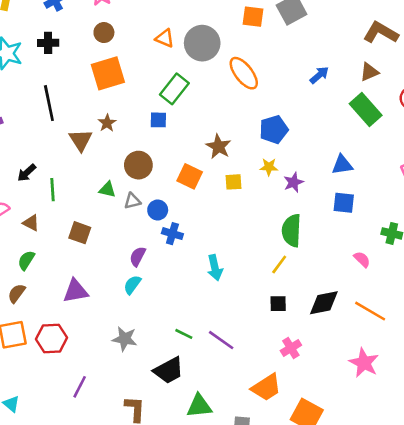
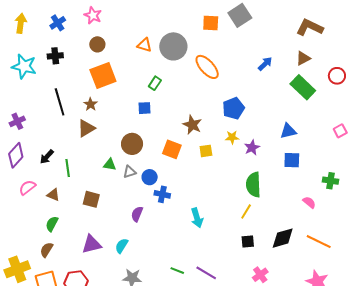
green rectangle: (174, 89) -> (155, 83), size x0.6
brown star: (107, 123) -> (91, 104), moved
brown triangle: (81, 140) -> (86, 128), turned 36
cyan semicircle: (132, 285) -> (122, 246), moved

